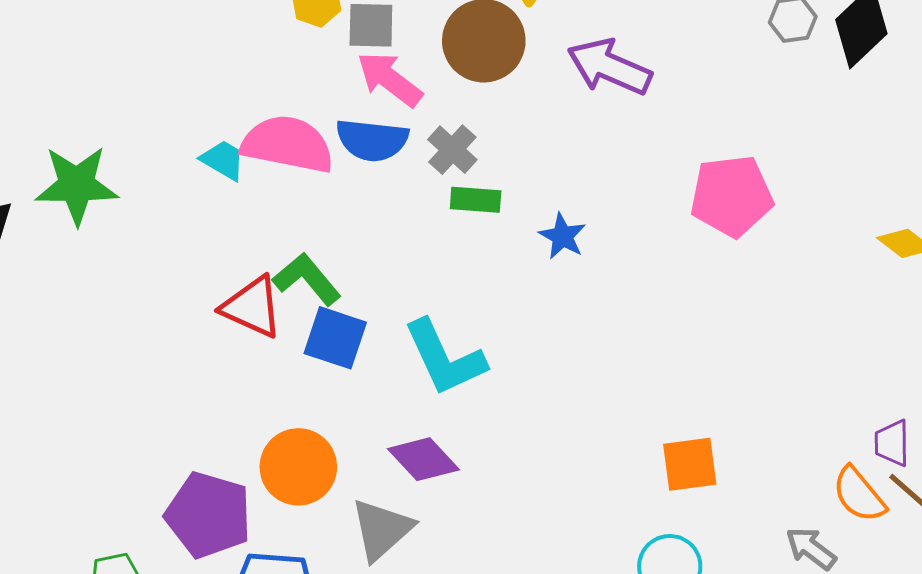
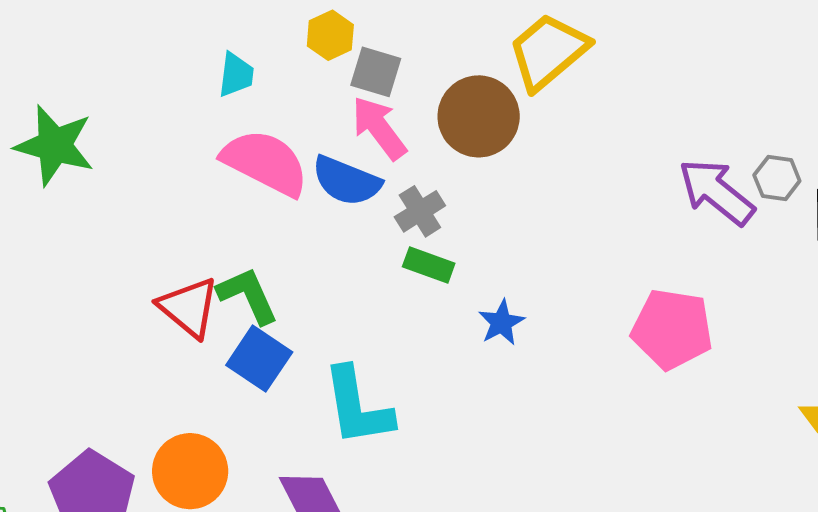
purple arrow: (609, 67) -> (716, 192), moved
cyan trapezoid: (223, 160) -> (236, 75), moved, turned 51

